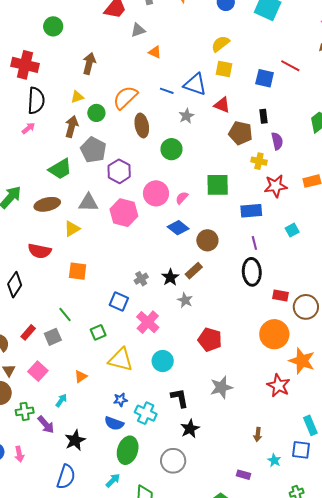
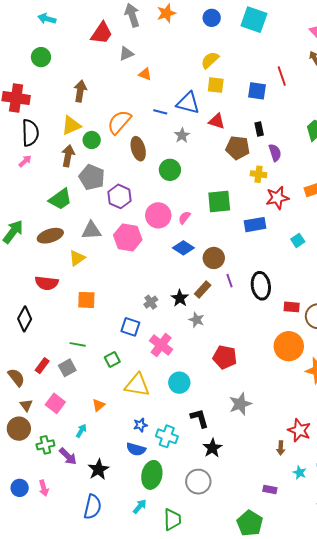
red line: (290, 66) -> (282, 76), turned 48
yellow triangle: (77, 97) -> (71, 126), size x1.5
purple line: (254, 243) -> (230, 281), moved
green line: (65, 314) -> (78, 344), turned -35
red star: (278, 386) -> (299, 430), moved

